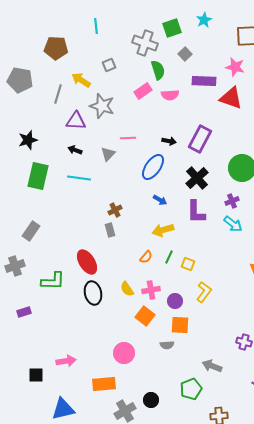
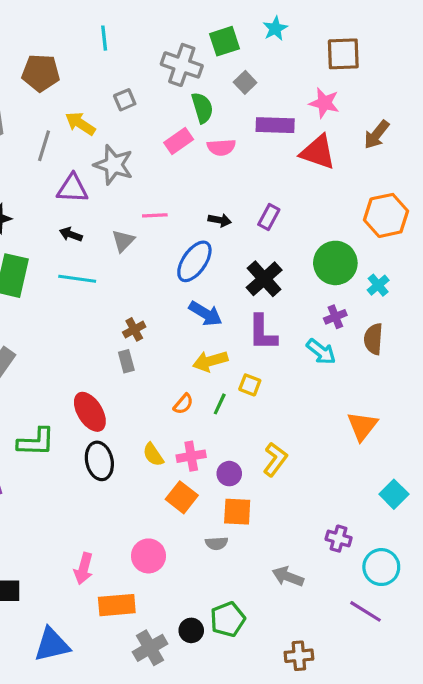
purple rectangle: (200, 139) -> (269, 217), size x0.6
blue arrow: (160, 200) -> (205, 314), size x1.5
purple cross: (232, 201) -> (335, 317), moved
yellow square: (188, 264) -> (250, 385), moved
pink arrow: (66, 361) -> (84, 569), moved, turned 114
green pentagon: (191, 389) -> (228, 619), moved

